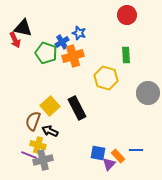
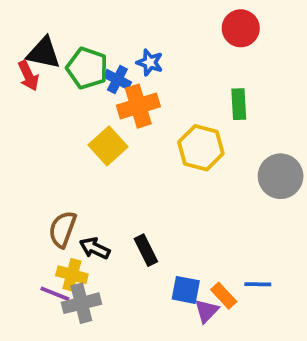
blue cross: (62, 42) -> (117, 79), turned -32
green pentagon: (46, 53) -> (87, 68), moved
yellow square: (50, 106) -> (108, 146), moved
black rectangle: (77, 108) -> (146, 250), moved, size x0.7

